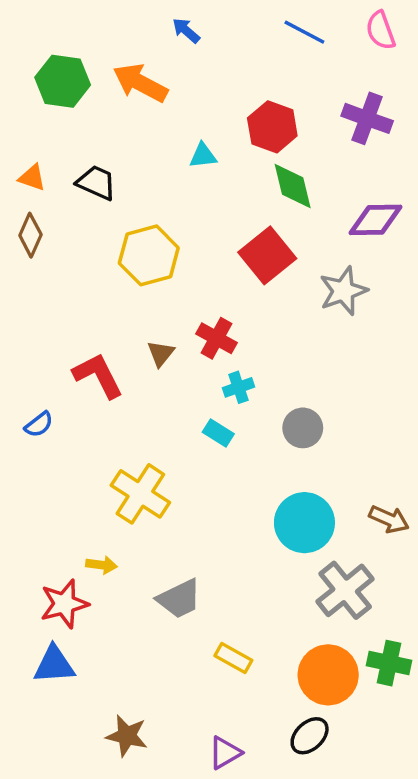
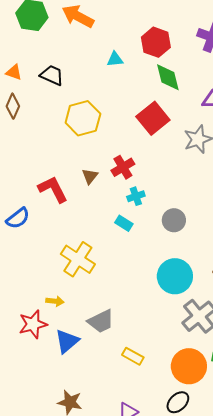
red cross: (216, 338) -> (123, 167), turned 30
blue semicircle: (39, 425) -> (18, 218), size x1.4
blue triangle: (54, 665) -> (67, 341), moved, turned -36

